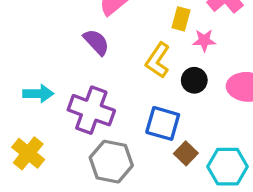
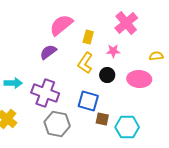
yellow rectangle: (181, 19) -> (88, 37), moved
purple semicircle: (96, 42) -> (48, 52), turned -84
brown square: (186, 153) -> (102, 119), turned -32

